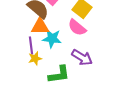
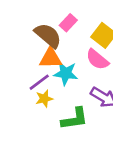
purple line: (31, 45) -> (39, 82), turned 60

